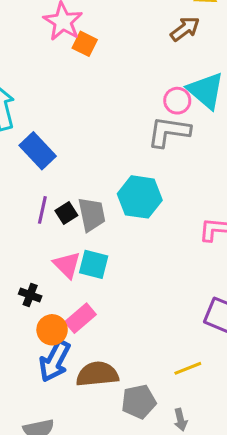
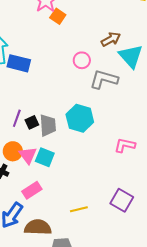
brown arrow: (185, 29) -> (111, 39), moved
pink circle: (177, 101) -> (82, 60), moved
blue rectangle: (38, 151) -> (19, 63), moved, turned -40
orange circle: (52, 330) -> (13, 151), moved
yellow line: (188, 368) -> (79, 209), moved

